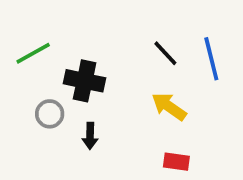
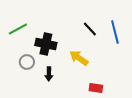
yellow arrow: (169, 107) -> (79, 58), moved

